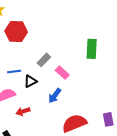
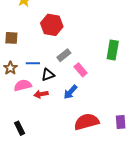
red hexagon: (16, 32) -> (52, 25), moved
red arrow: (23, 111) -> (41, 94), moved

